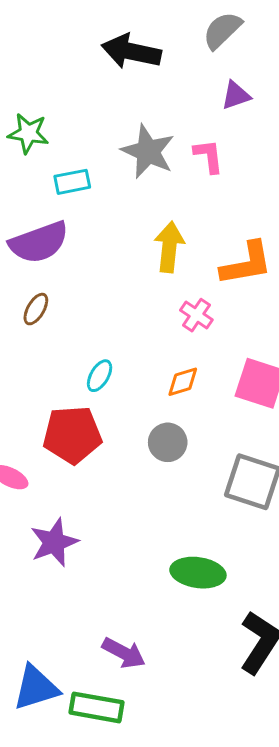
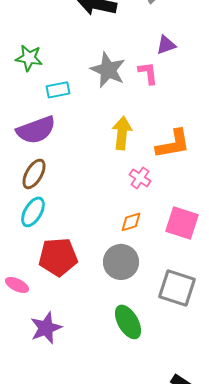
purple triangle: (236, 95) -> (166, 45), moved
brown ellipse: (36, 309) -> (34, 174), size x1.4
cyan ellipse: (100, 376) -> (33, 212), moved, size x1.4
gray circle: (168, 442) -> (121, 262), size x1.4
green ellipse: (198, 573) -> (128, 322), moved, turned 52

